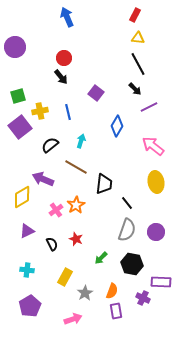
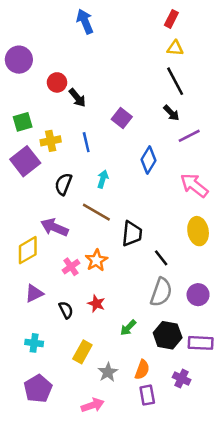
red circle: (64, 58) -> (57, 82), moved
black semicircle: (50, 145) -> (63, 184), turned -30
purple rectangle: (161, 282) -> (201, 343), moved

